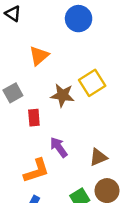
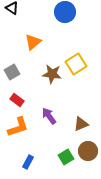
red rectangle: (34, 118) -> (17, 100), moved, turned -48
orange L-shape: (36, 171) -> (18, 127), moved

